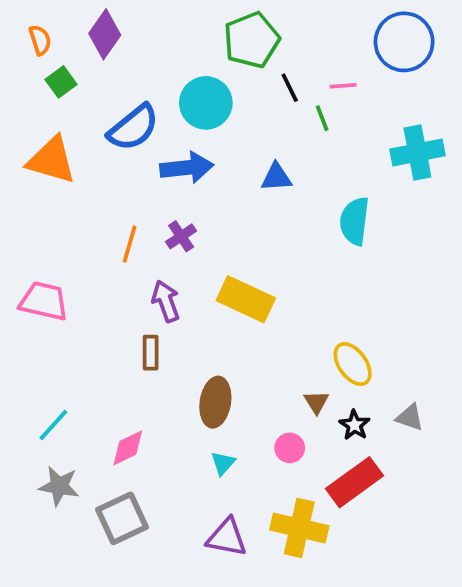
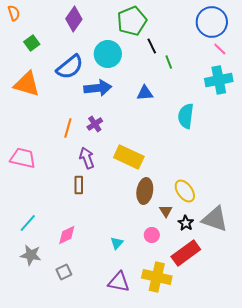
purple diamond: (105, 34) -> (74, 19), moved
orange semicircle: (40, 40) -> (14, 13), moved
pink line: (343, 86) -> (220, 49), moved, turned 48
brown ellipse: (215, 402) -> (145, 191), moved
gray triangle: (410, 417) -> (215, 219), size x1.8
gray square: (122, 518) -> (64, 272), size x0.6

